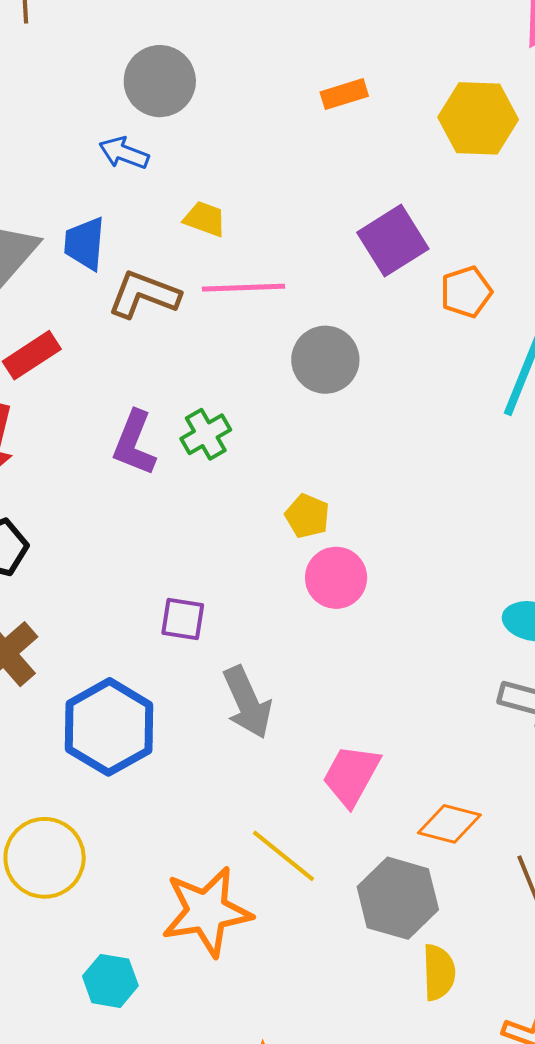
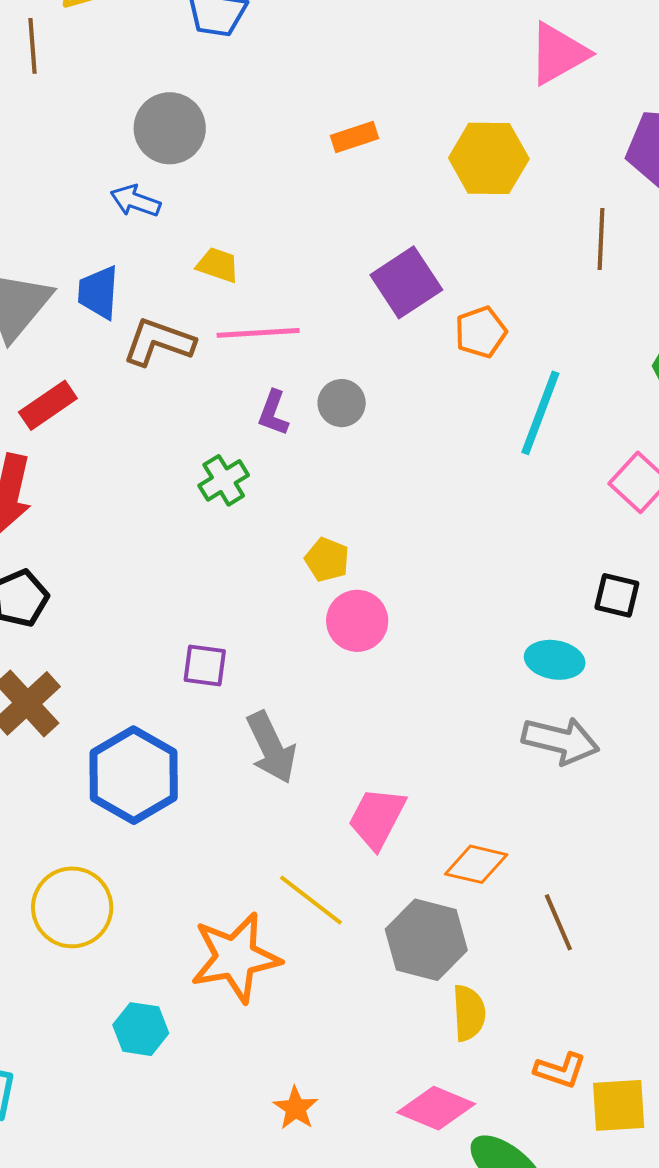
gray circle: (325, 360) -> (342, 403), size x0.7
purple L-shape: (134, 443) -> (273, 413), moved, size x0.7

